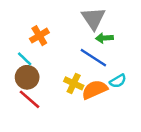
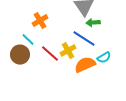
brown circle: (27, 77) -> (20, 55), moved
yellow cross: (74, 83) -> (68, 51), moved, turned 35
red line: (30, 99) -> (50, 54), moved

